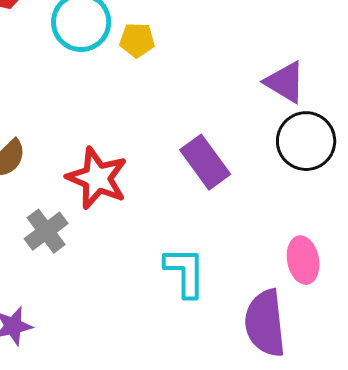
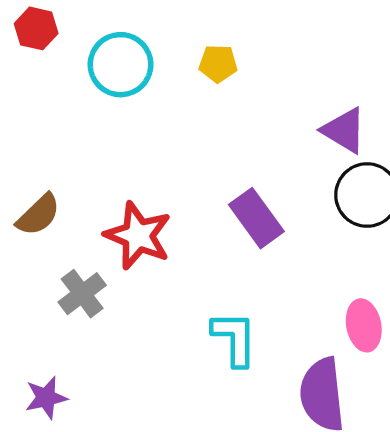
yellow pentagon: (137, 40) -> (218, 64), moved

